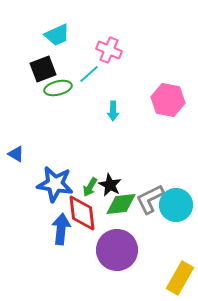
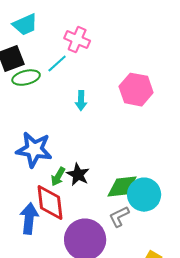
blue star: (55, 184) -> (34, 150), moved
gray L-shape: (150, 199) -> (119, 217), moved, size x0.7
green diamond: (121, 204) -> (122, 187), moved

